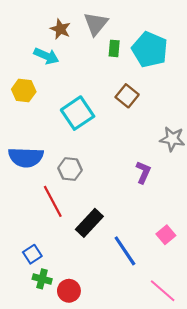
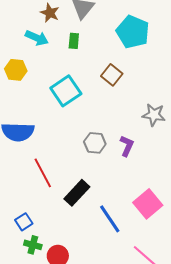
green rectangle: (114, 48) -> (74, 41), moved
gray hexagon: (70, 169) -> (95, 143), moved
pink square: (166, 235) -> (148, 204), size x1.6

